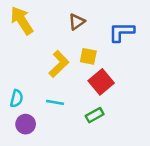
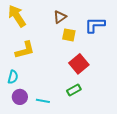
yellow square: (88, 56) -> (69, 35), moved
yellow L-shape: (59, 64) -> (25, 50), moved, turned 30
cyan line: (55, 102) -> (43, 101), moved

